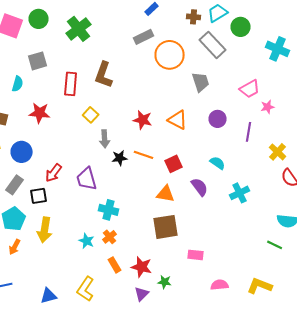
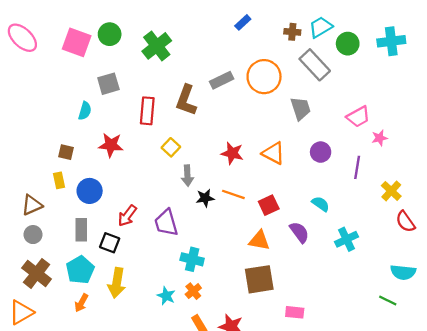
gray rectangle: (144, 37) -> (222, 80), moved
cyan cross: (278, 49) -> (391, 41), moved, turned -30
gray rectangle: (15, 185) -> (81, 230), turned -36
black square: (39, 196) -> (110, 243), turned 30

